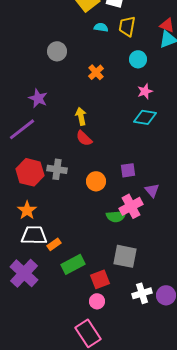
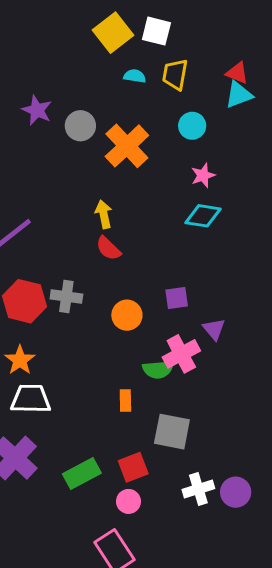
gray circle: (57, 51) -> (80, 126), moved
orange cross: (96, 72) -> (127, 146), size x1.8
purple star: (38, 98) -> (37, 110), moved
orange rectangle: (54, 244) -> (125, 401), moved, turned -56
green rectangle: (73, 264) -> (82, 473), moved

